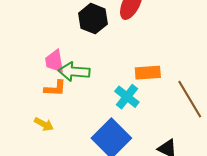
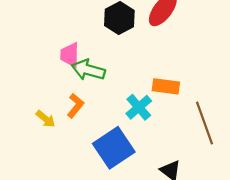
orange L-shape: (55, 88) -> (75, 106), moved, turned -65

